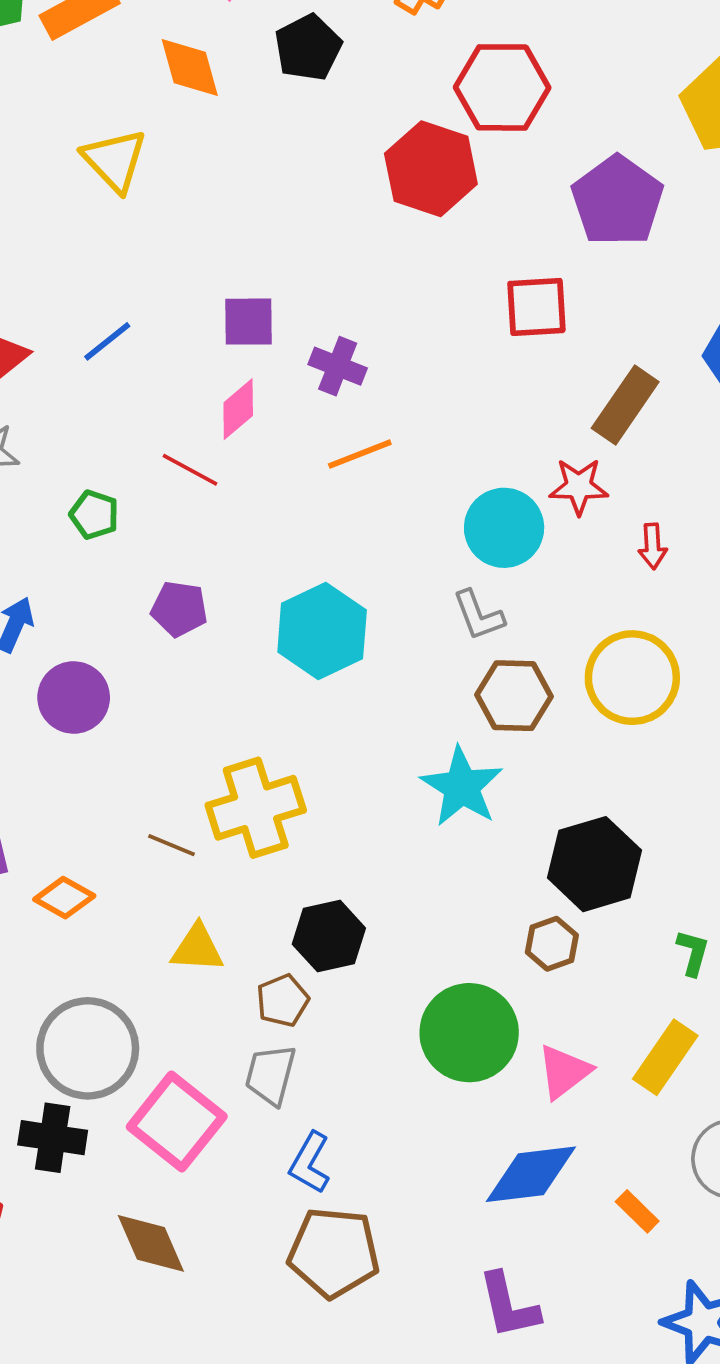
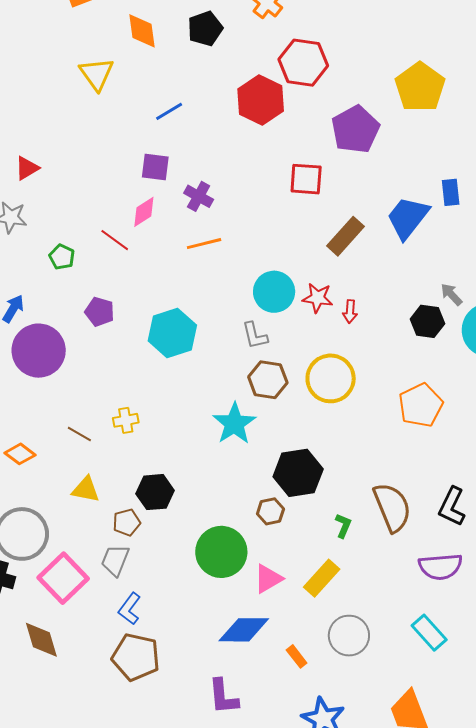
blue line: (107, 341) -> (169, 111), moved
red star: (579, 486) -> (318, 298), moved
purple circle: (74, 697) -> (39, 351), size x1.4
yellow cross: (256, 808) -> (126, 420), size x0.5

